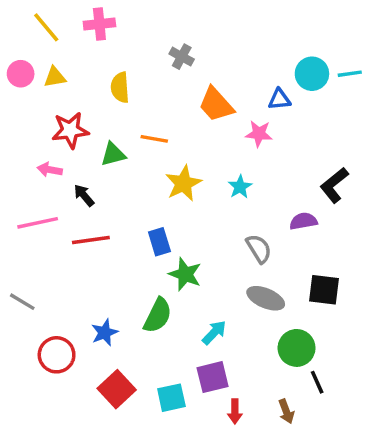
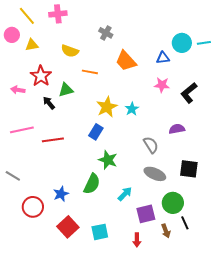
pink circle: (21, 74) -> (12, 35), moved
yellow semicircle: (120, 87) -> (70, 51), turned -66
red star: (70, 130) -> (41, 76), turned -30
pink star: (259, 134) -> (162, 85), moved
orange line: (154, 139) -> (90, 72), moved
pink arrow: (50, 170) -> (18, 90), moved
black L-shape: (334, 185) -> (189, 93), moved
cyan star: (240, 187) -> (132, 109), moved
black arrow: (84, 195) -> (49, 103), moved
blue rectangle: (159, 242) -> (96, 132), moved, turned 49
purple square: (213, 377) -> (146, 214), moved
brown arrow: (286, 411) -> (166, 231), moved

